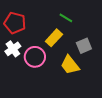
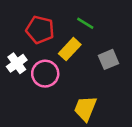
red pentagon: (15, 23) -> (40, 30), moved
yellow trapezoid: (70, 65) -> (85, 108), moved, turned 60

